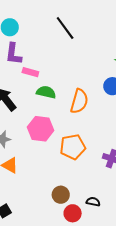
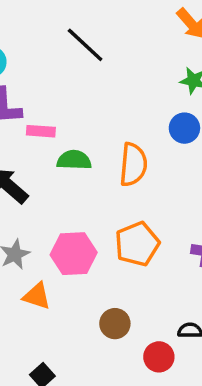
pink hexagon: (41, 129) -> (74, 254), moved
brown circle: (61, 195) -> (115, 324), moved

